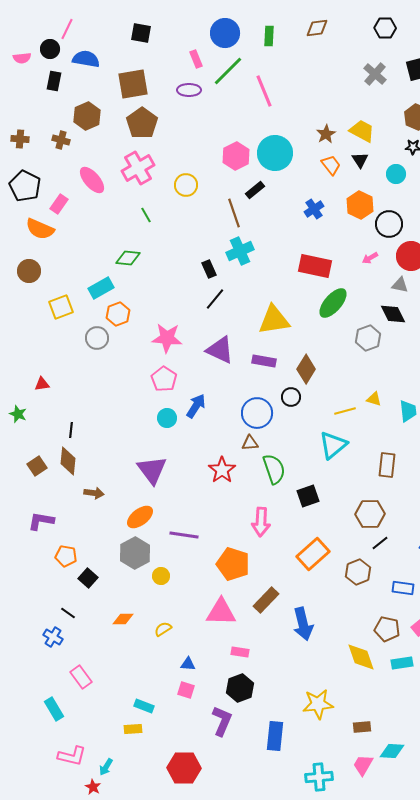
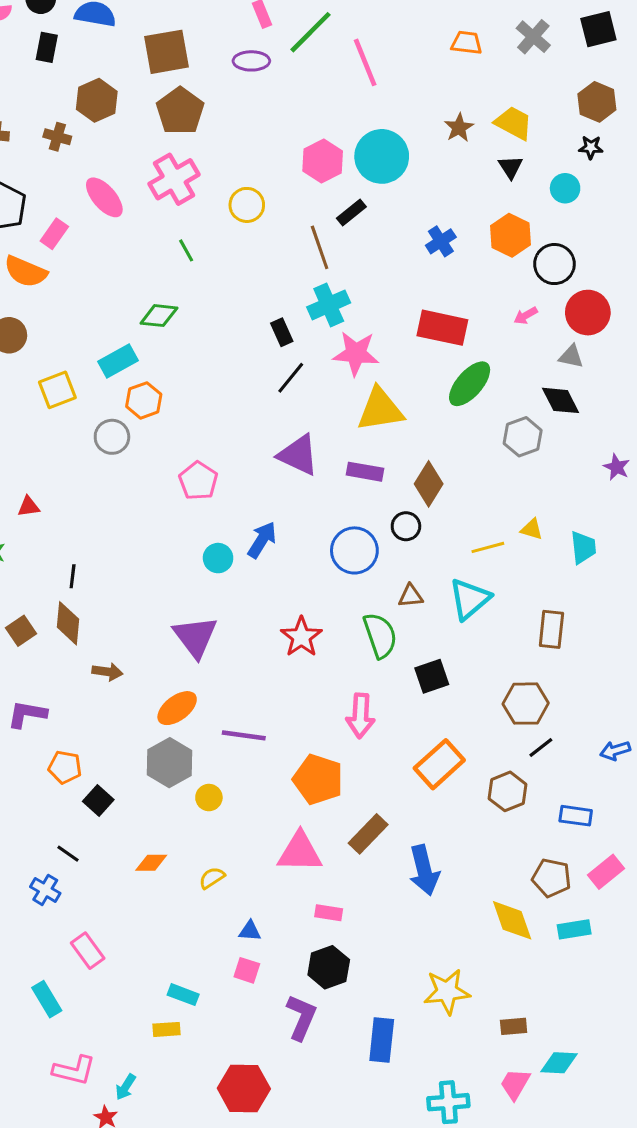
orange trapezoid: (331, 165) -> (467, 43), moved, turned -45
pink star: (167, 338) -> (356, 353), moved
pink pentagon: (164, 379) -> (198, 481), moved
brown triangle: (250, 443) -> (410, 596), moved

